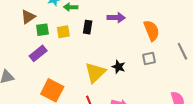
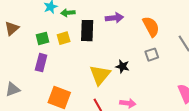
brown triangle: (28, 17) -> (12, 28), moved
black rectangle: (88, 27) -> (87, 31), size x1.5
purple rectangle: (38, 53) -> (41, 63), turned -30

